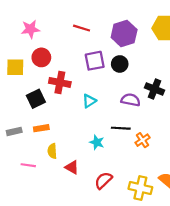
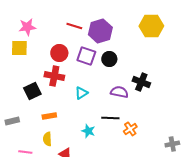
purple hexagon: (124, 33) -> (100, 31), moved
red circle: (41, 57) -> (59, 53), moved
purple square: (95, 61) -> (86, 56), turned 30
yellow square: (15, 67) -> (19, 48), moved
orange rectangle: (41, 128) -> (49, 116), moved

